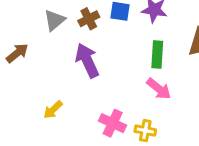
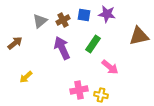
green rectangle: (157, 55) -> (93, 44), moved, turned 30
yellow arrow: (53, 110) -> (26, 77), moved
pink cross: (113, 123) -> (79, 90), turned -36

